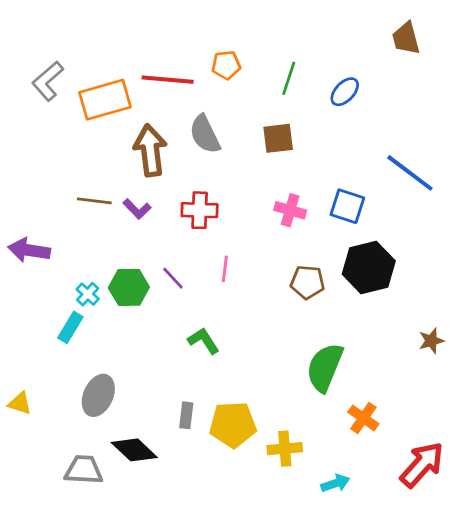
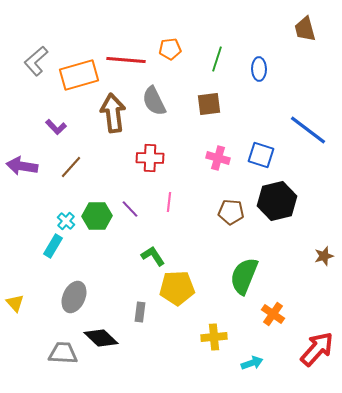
blue ellipse: (345, 92) -> (259, 69), turned -45
brown line: (94, 201) -> (71, 167), moved, turned -55
purple L-shape: (137, 209) -> (56, 127), moved
purple arrow: (29, 250) -> (22, 166), moved
yellow triangle: (20, 403) -> (15, 303), turned 30
yellow pentagon: (233, 425) -> (177, 288), moved

